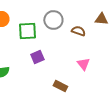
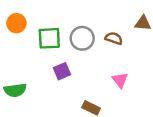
gray circle: (53, 20) -> (82, 38), moved

